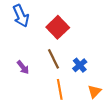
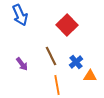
red square: (58, 27) -> (67, 25), moved
orange triangle: (94, 91) -> (90, 76), moved, turned 48

